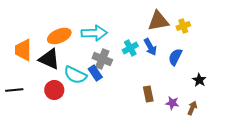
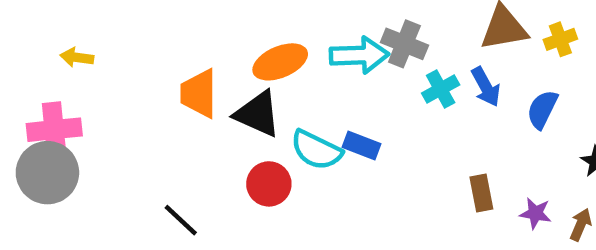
gray cross: (102, 59) -> (404, 44), moved
blue rectangle: (95, 73) -> (362, 146), turned -35
black line: (14, 90) -> (181, 220), moved, turned 48

